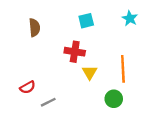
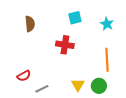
cyan star: (130, 18) -> (107, 24), moved
yellow triangle: (90, 72) -> (78, 85), moved

